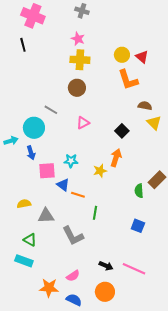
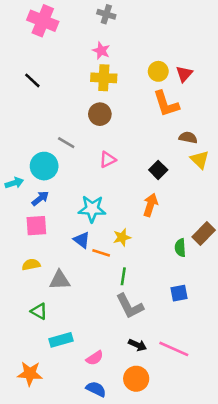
black line: (23, 45) -> (32, 80), moved, turned -32
red triangle: (142, 57) -> (184, 74), turned 32
blue arrow: (31, 153) -> (40, 198), turned -112
cyan star: (71, 161) -> (92, 209), size x1.5
pink square: (47, 171) -> (36, 226), moved
yellow star: (100, 171) -> (122, 237), moved
blue square: (138, 226) -> (179, 293), turned -32
gray L-shape: (73, 236) -> (130, 306), moved
cyan rectangle: (24, 261) -> (61, 340), moved, turned -36
orange star: (49, 288) -> (30, 374), moved

